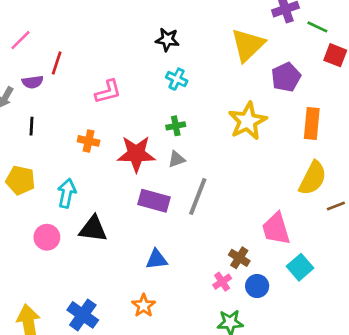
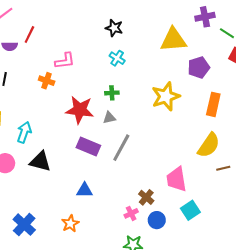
yellow triangle: (248, 45) -> (173, 40), turned 32
orange cross: (89, 141) -> (47, 81), moved

